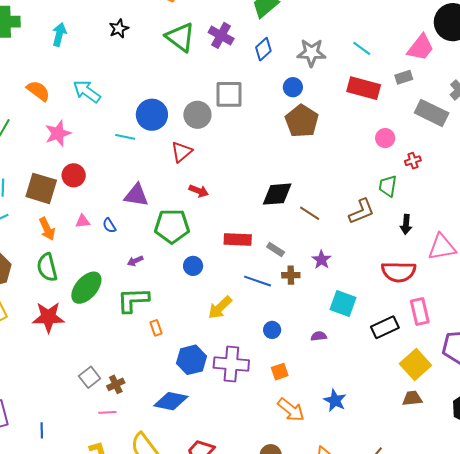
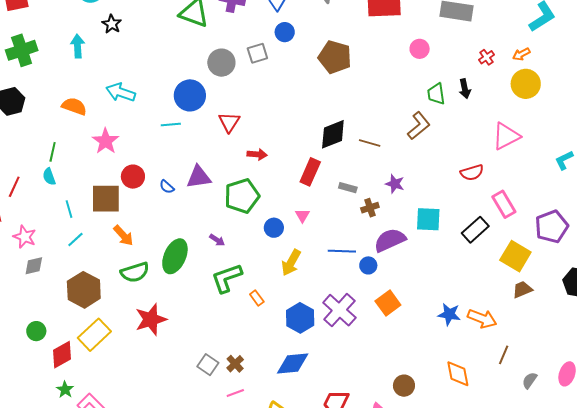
black star: (119, 29) -> (112, 24), moved
blue circle: (293, 87) -> (285, 32), moved
gray square: (229, 94) -> (257, 53), size x0.7
gray circle: (197, 115) -> (221, 63), moved
red cross: (413, 161) -> (486, 57), moved
pink triangle: (83, 221) -> (302, 215), moved, turned -35
black arrow: (406, 224) -> (465, 89), moved
blue semicircle: (109, 225) -> (167, 187), moved
red rectangle: (238, 239) -> (310, 172), moved, turned -52
purple arrow: (135, 261) -> (217, 240), turned -105
green semicircle: (47, 267) -> (135, 272), turned -76
red semicircle: (399, 272) -> (472, 173), size x0.7
blue line: (257, 281) -> (342, 251), moved
green ellipse: (86, 288) -> (175, 256), moved
yellow arrow: (220, 308) -> (291, 263), moved
purple semicircle: (319, 336) -> (390, 240), moved, size x2.0
purple cross: (231, 364) -> (339, 310), turned -36
orange square: (280, 372) -> (388, 303), size x1.4
orange arrow: (291, 410) -> (482, 319), moved

